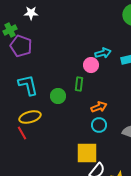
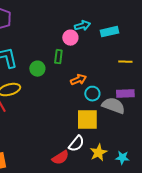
cyan circle: (99, 125) -> (92, 94), moved
yellow square: (87, 153) -> (87, 120), moved

